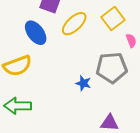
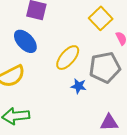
yellow ellipse: (74, 24) -> (68, 58), moved

